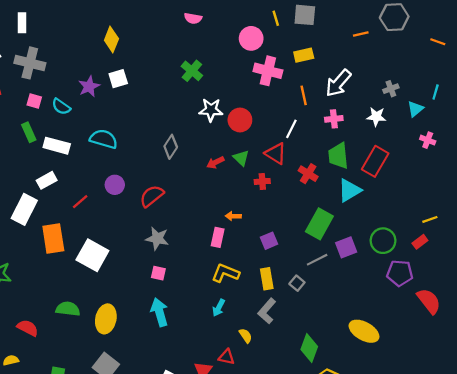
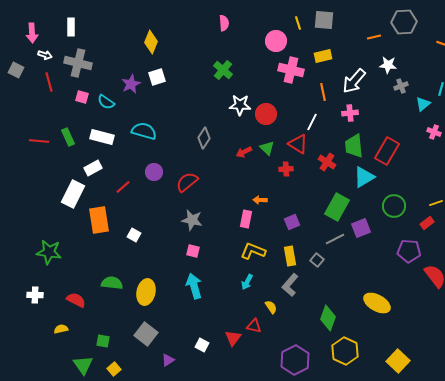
pink semicircle: (193, 18) -> (224, 23), turned -105
white star: (376, 117) -> (388, 65), moved
green rectangle: (29, 132) -> (68, 137), moved
green circle: (383, 241) -> (394, 206), moved
white square: (92, 255) -> (134, 235), size x0.5

